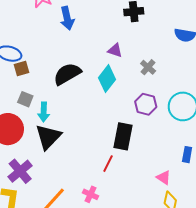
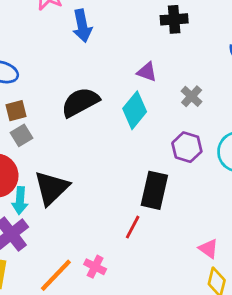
brown square: (22, 68) -> (16, 111), moved
gray square: (25, 99) -> (21, 135), turned 35
cyan arrow: (44, 112) -> (20, 201), moved
pink cross: (91, 194) -> (95, 267), moved

